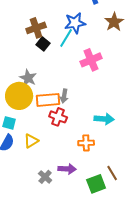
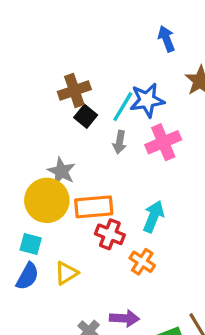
blue star: (75, 23) -> (147, 100), moved
gray arrow: (64, 96) -> (120, 142), moved
cyan arrow: (104, 119) -> (153, 217), moved, turned -72
orange cross: (86, 143) -> (142, 262), moved, turned 35

